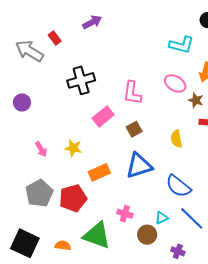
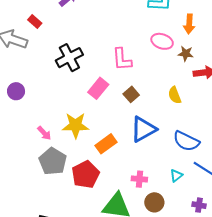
yellow star: (73, 148) -> (76, 125), size x1.5
gray pentagon: (39, 193) -> (53, 161), moved
brown circle: (147, 235) -> (154, 202), moved

